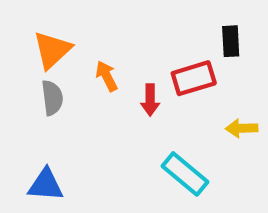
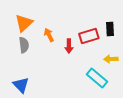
black rectangle: (231, 41) -> (110, 29), moved
cyan rectangle: (185, 174) -> (97, 78), moved
blue triangle: (46, 185) -> (21, 85), turned 42

